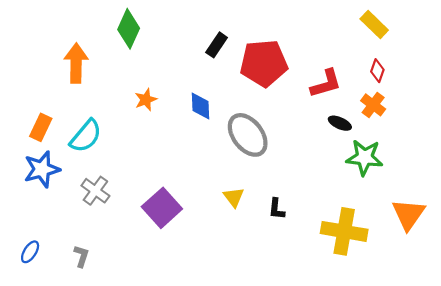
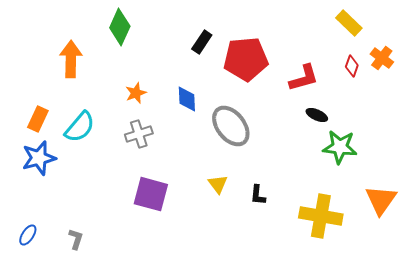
orange cross: (373, 105) -> (382, 58), moved
gray cross: (95, 191) -> (139, 134), moved, turned 36
purple square: (162, 208) -> (151, 194), turned -33

